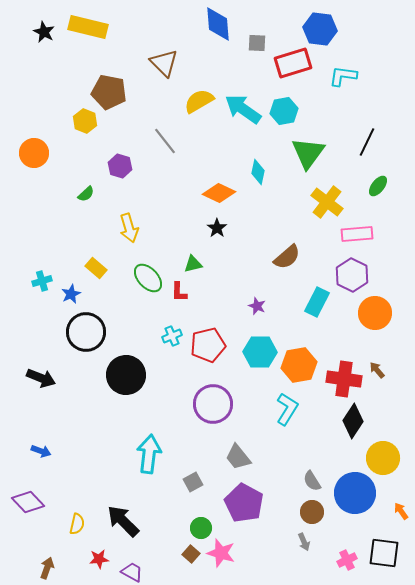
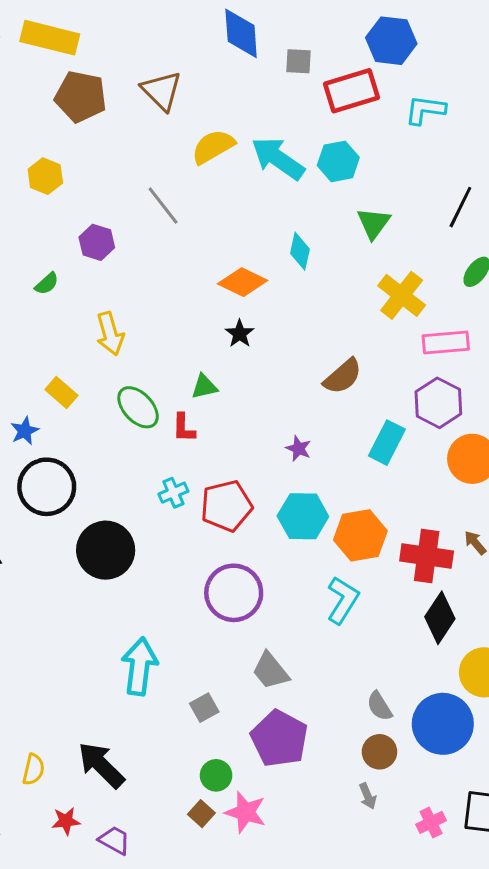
brown pentagon: (109, 92) -> (81, 97), moved
green triangle: (308, 153) -> (374, 223), size x0.7

